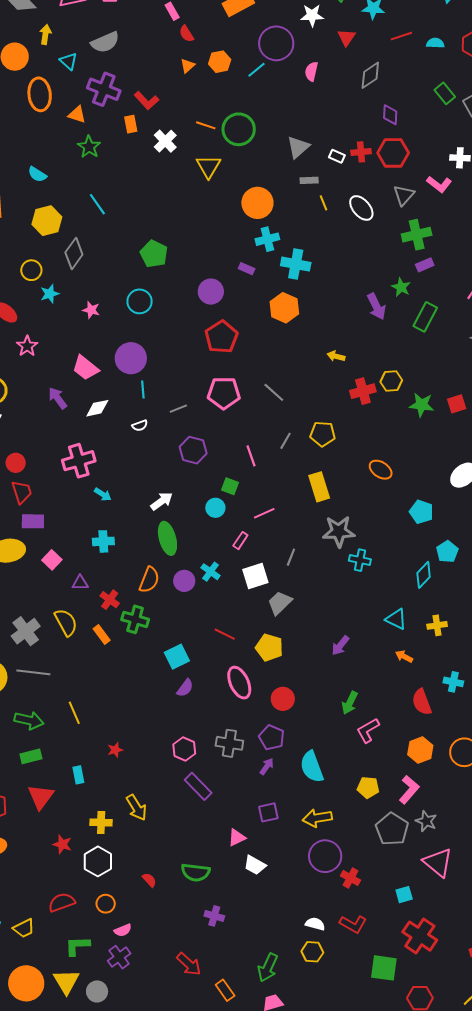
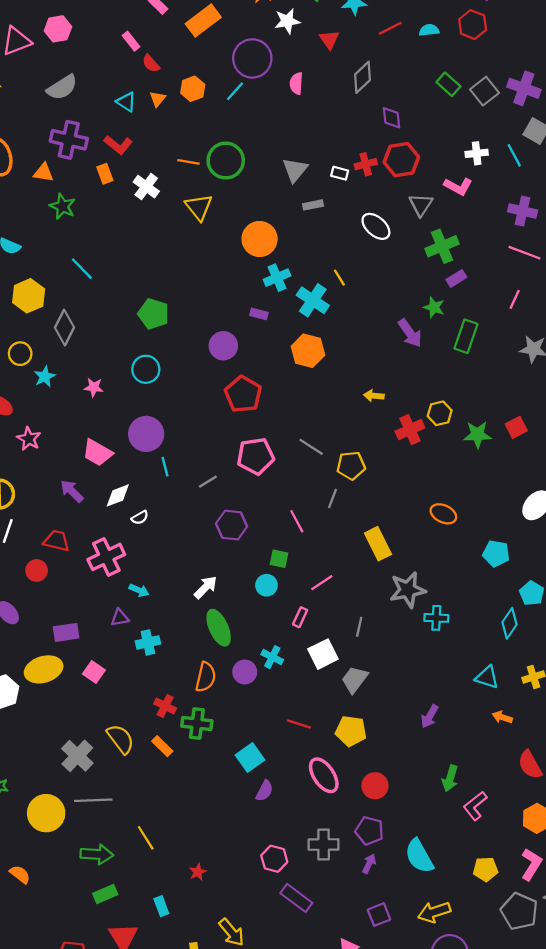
cyan triangle: (69, 61) -> (126, 102), moved
yellow line: (324, 203) -> (339, 278), moved
cyan cross: (296, 264) -> (313, 300), turned 32
white semicircle: (140, 425) -> (140, 518), moved
yellow pentagon: (323, 434) -> (351, 466), moved
red trapezoid: (22, 492) -> (57, 541), moved, turned -50
purple triangle: (80, 583) -> (120, 618), moved

